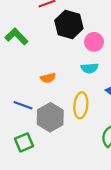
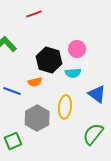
black hexagon: (69, 24) -> (49, 60), moved
blue line: (23, 105) -> (12, 91), moved

